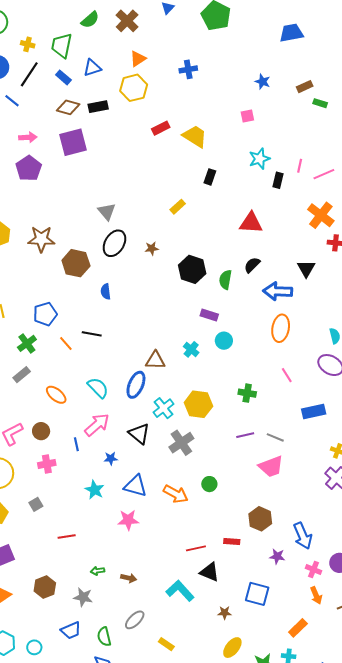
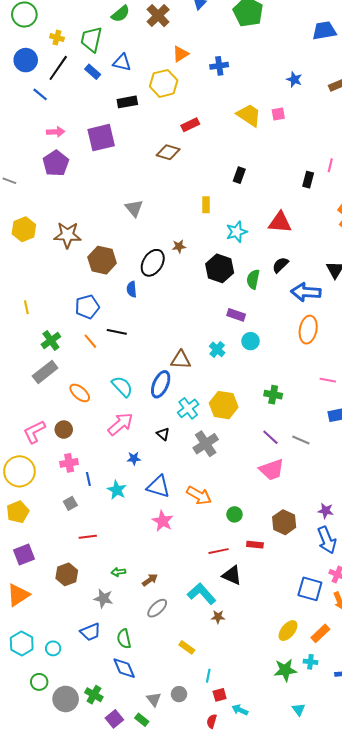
orange triangle: (138, 59) -> (181, 54), moved
blue triangle: (92, 68) -> (122, 62), turned 30
brown diamond: (68, 107) -> (168, 152), moved
yellow trapezoid: (195, 136) -> (249, 115), moved
cyan star: (259, 159) -> (237, 232), moved
yellow rectangle: (178, 207) -> (206, 205), turned -49
black ellipse: (114, 243) -> (153, 263), moved
blue pentagon: (45, 314) -> (87, 307), moved
gray rectangle: (22, 375) -> (45, 372), size x1.4
pink line: (287, 375) -> (328, 380), moved, turned -49
black triangle: (139, 434) -> (163, 434), size x0.6
purple line: (245, 435) -> (270, 437), turned 54
blue line: (76, 444) -> (88, 479), moved
pink trapezoid: (271, 467) -> (272, 470), moved
green circle: (209, 484) -> (234, 514), moved
gray square: (36, 504) -> (70, 503), moved
pink star: (128, 520) -> (163, 521), moved, turned 30
purple star: (277, 556) -> (326, 511), moved
brown arrow: (129, 578) -> (150, 580), turned -49
brown hexagon: (45, 587) -> (67, 574), moved
blue square: (257, 594) -> (310, 589), moved
brown star: (225, 613) -> (218, 617), moved
gray ellipse: (135, 620) -> (157, 608), moved
yellow ellipse: (232, 648) -> (288, 631), moved

